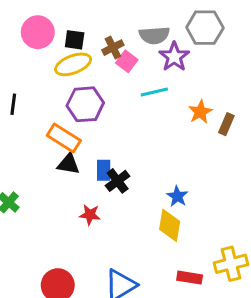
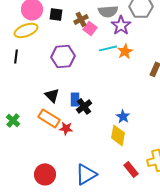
yellow ellipse: (73, 64) -> (26, 30), moved
orange star: (200, 112) -> (125, 51), moved
orange rectangle: (64, 138) -> (49, 118), moved
black triangle: (68, 164) -> (52, 95), turned 35
red rectangle: (190, 278) -> (131, 169), turned 42

